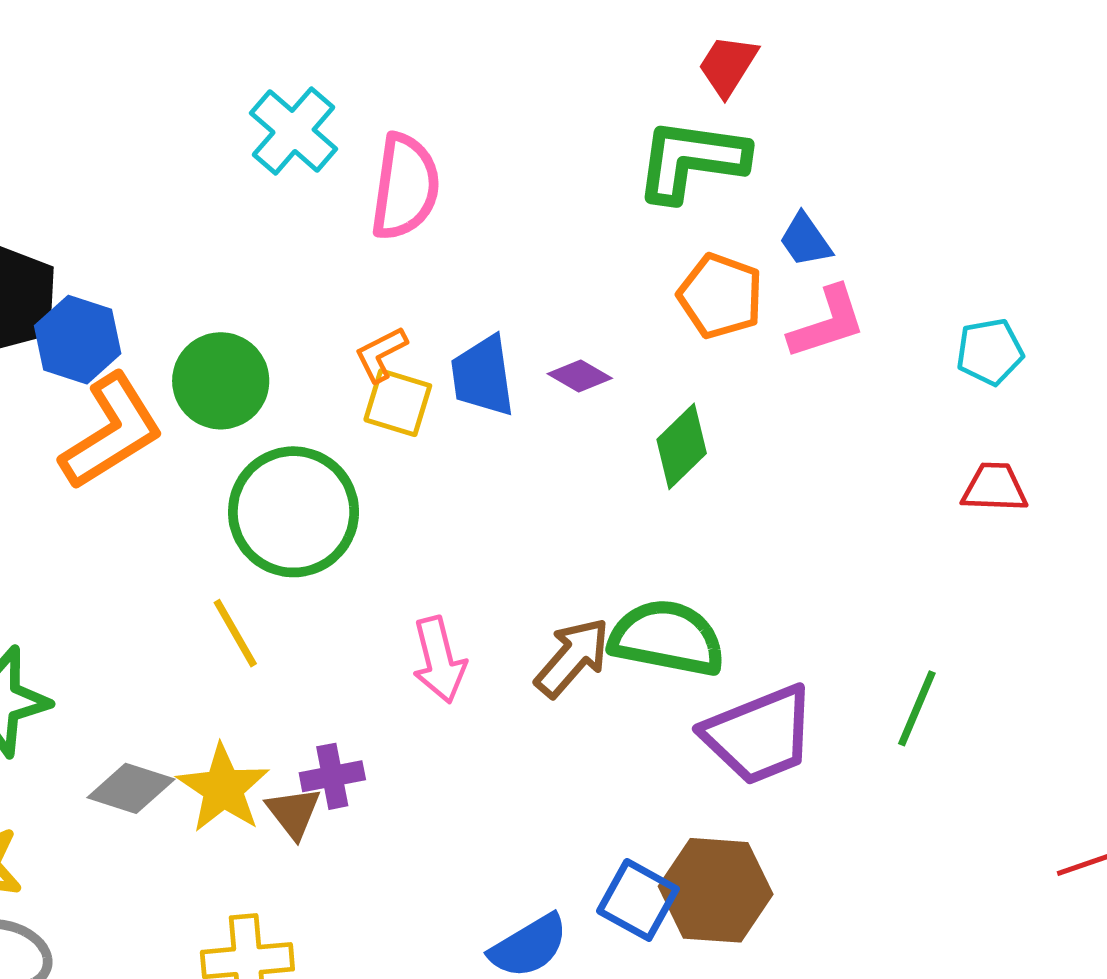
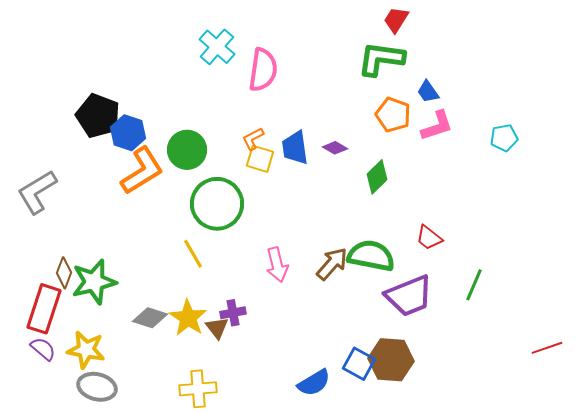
red trapezoid: (995, 488) -> (429, 238), moved, turned -144

